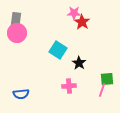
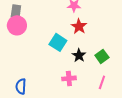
red star: (82, 22) -> (79, 26), moved
green square: (107, 79) -> (102, 56), moved, turned -32
blue semicircle: (21, 94) -> (21, 86), turned 98

